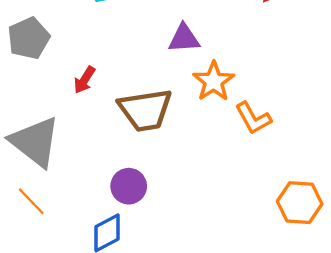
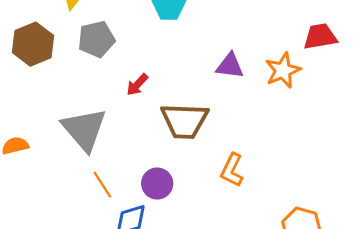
orange star: (214, 81) -> (283, 70), moved
orange L-shape: (253, 118) -> (232, 170), moved, turned 44
orange line: (31, 201) -> (102, 185), moved

